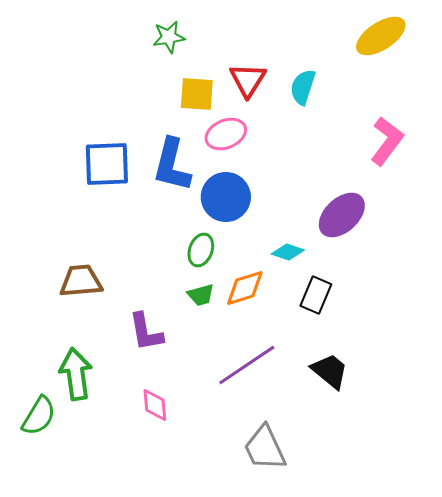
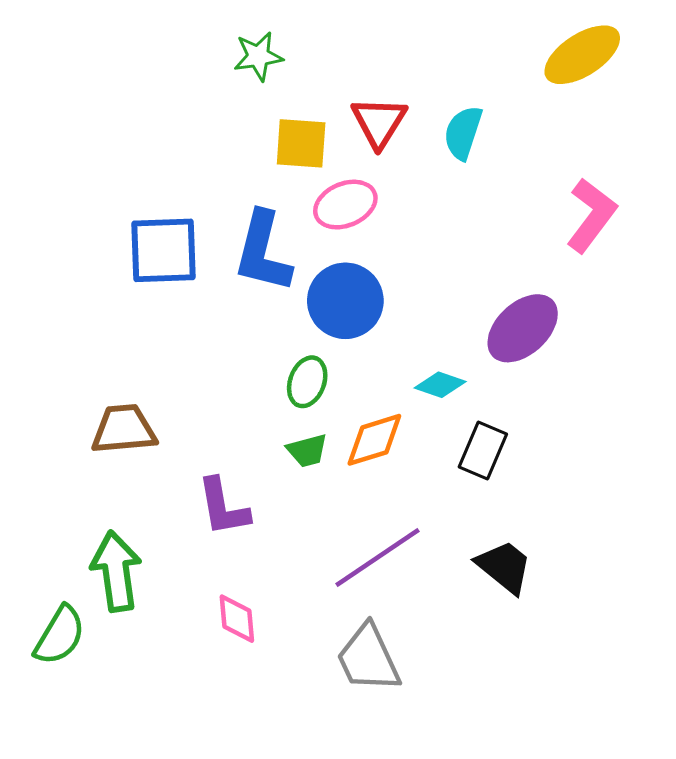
gray trapezoid: (265, 448) -> (368, 658), moved

